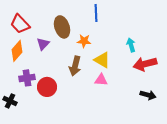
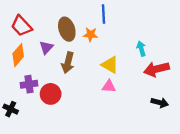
orange star: (84, 41) -> (91, 35), moved
brown arrow: (75, 66) -> (68, 63), moved

